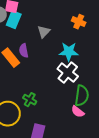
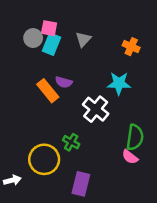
gray triangle: (44, 32) -> (83, 39), moved
purple semicircle: (24, 51) -> (64, 82), turned -64
white cross: (68, 73) -> (96, 109), moved

